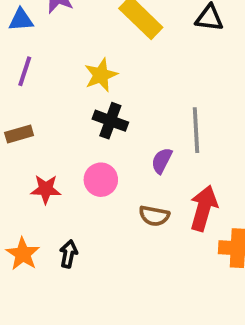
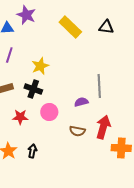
yellow star: (101, 75) -> (40, 66), moved
black cross: (110, 121) -> (33, 89), moved
purple semicircle: (162, 161) -> (81, 102), turned 48

